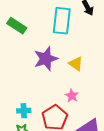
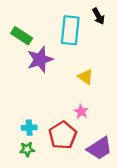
purple star: (46, 59) -> (40, 60), moved

